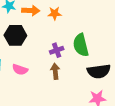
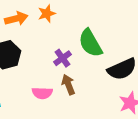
pink semicircle: (20, 70) -> (42, 93), moved

